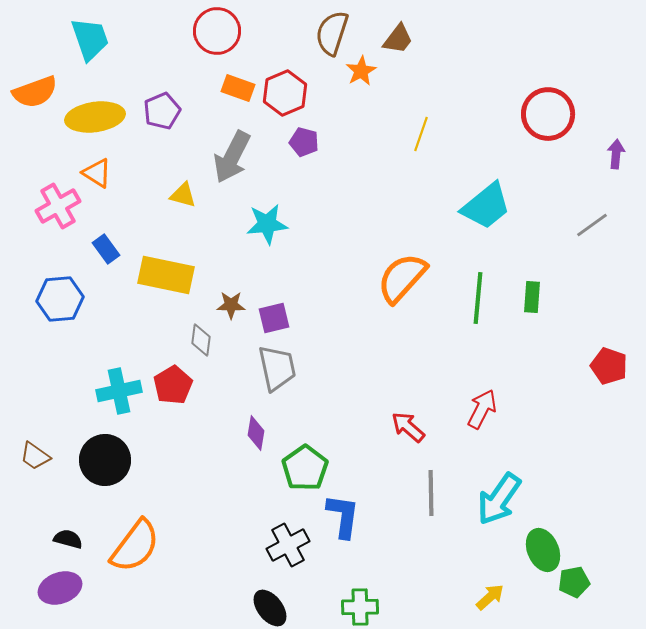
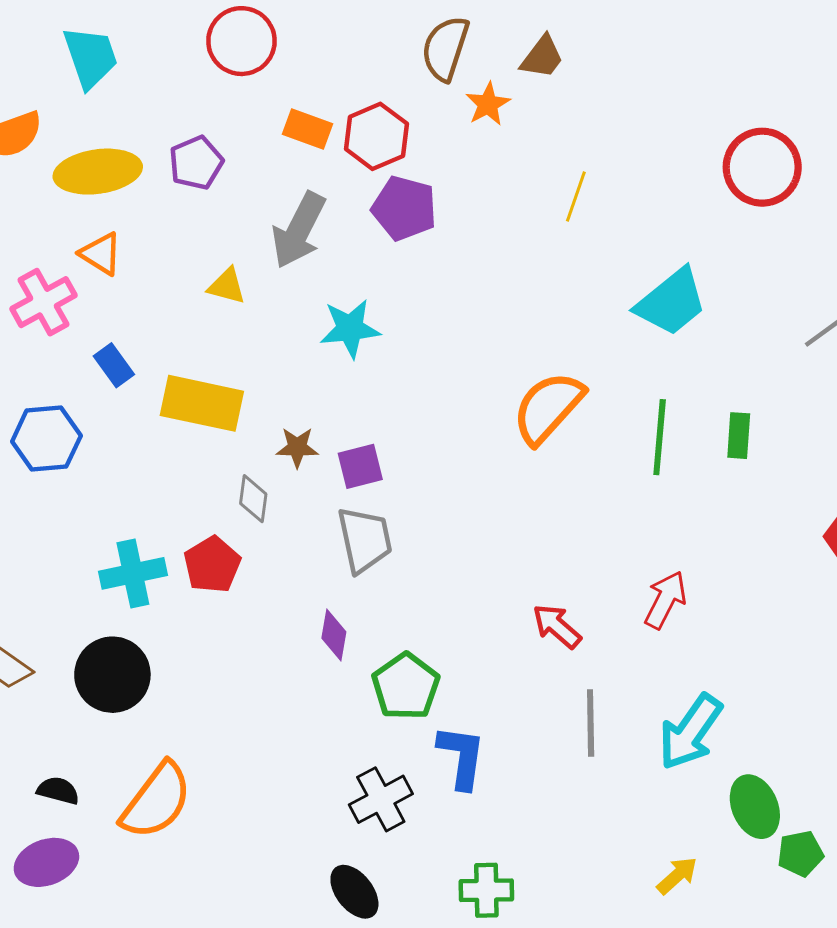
red circle: (217, 31) -> (241, 41), moved
purple pentagon: (304, 142) -> (404, 208), size x1.5

